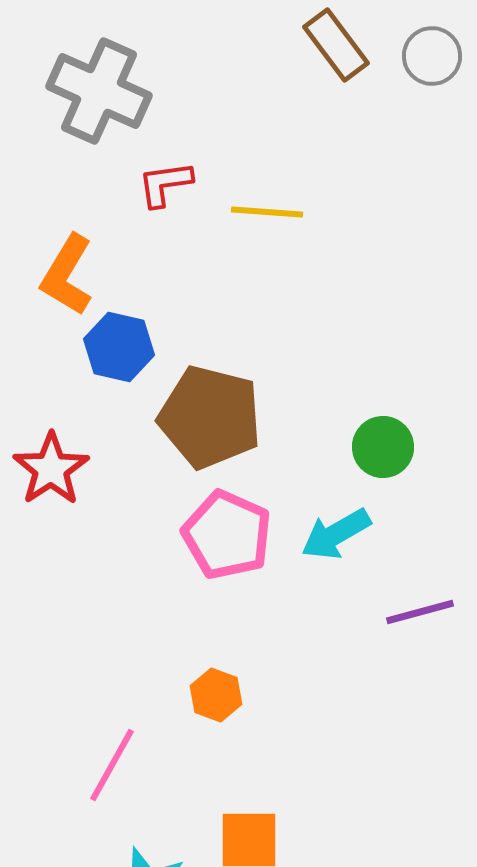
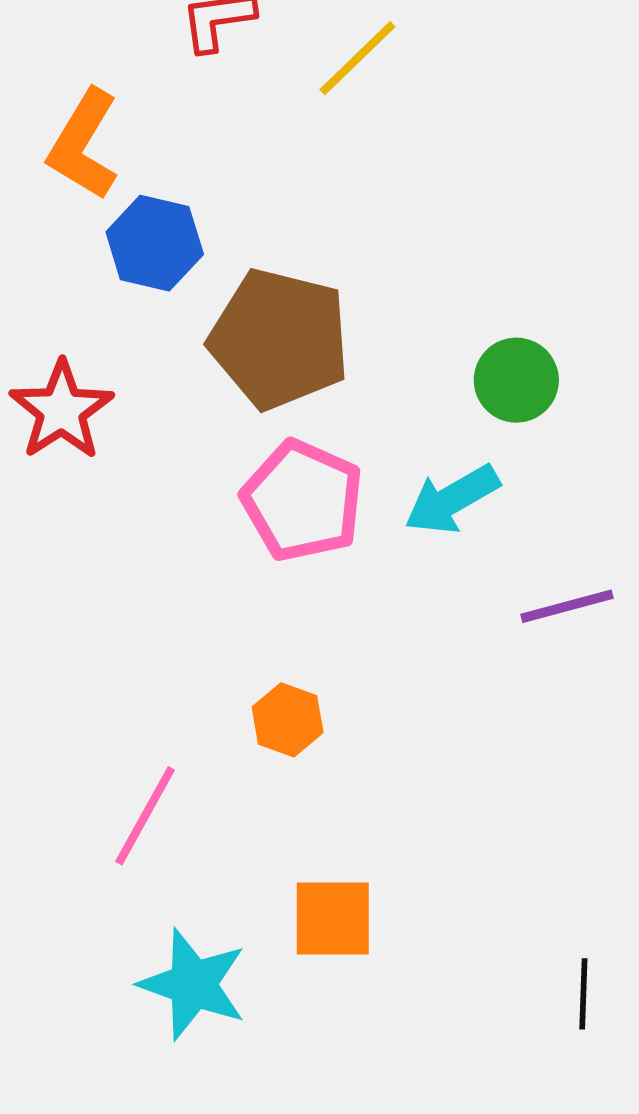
yellow line: (267, 212) -> (357, 58), turned -48

